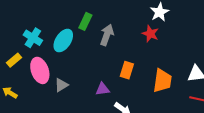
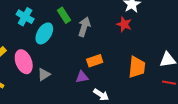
green rectangle: (85, 21) -> (64, 15), turned -56
cyan cross: (33, 38) -> (25, 17), moved
orange rectangle: (127, 70) -> (95, 61), moved, turned 56

